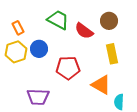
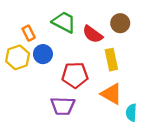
orange rectangle: (18, 28) -> (29, 33), moved
yellow rectangle: (112, 54) -> (111, 60), moved
purple trapezoid: (38, 97) -> (63, 106), moved

